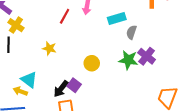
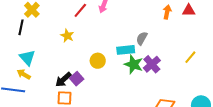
cyan rectangle: (117, 18) -> (126, 50), moved
yellow star: (49, 48) -> (67, 36), moved
cyan triangle: (29, 80) -> (27, 58), moved

